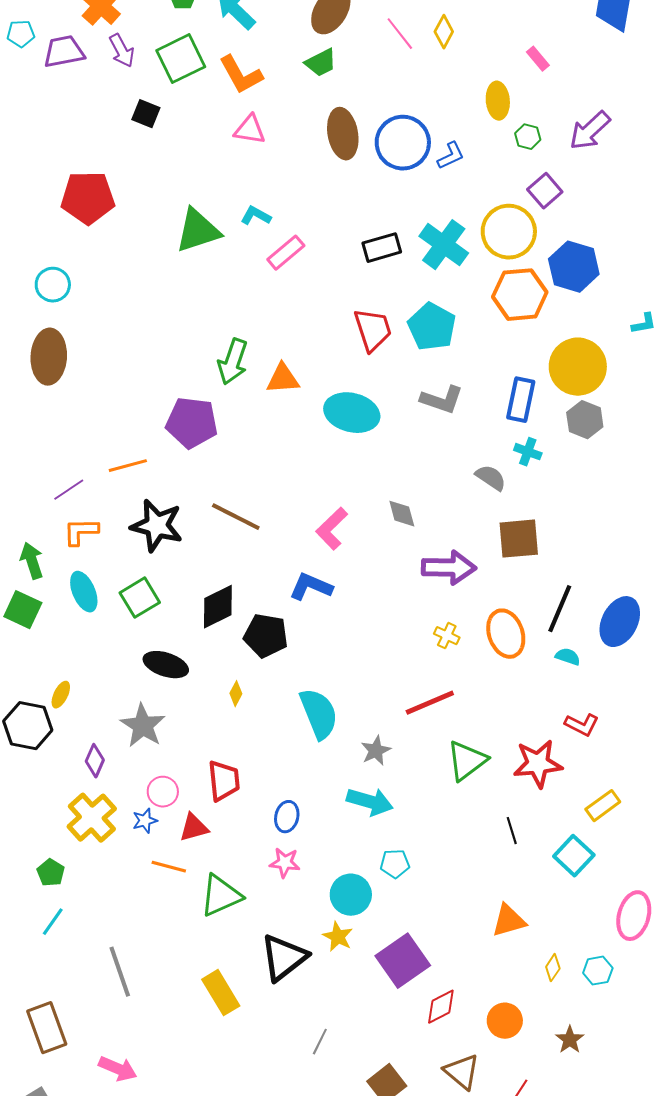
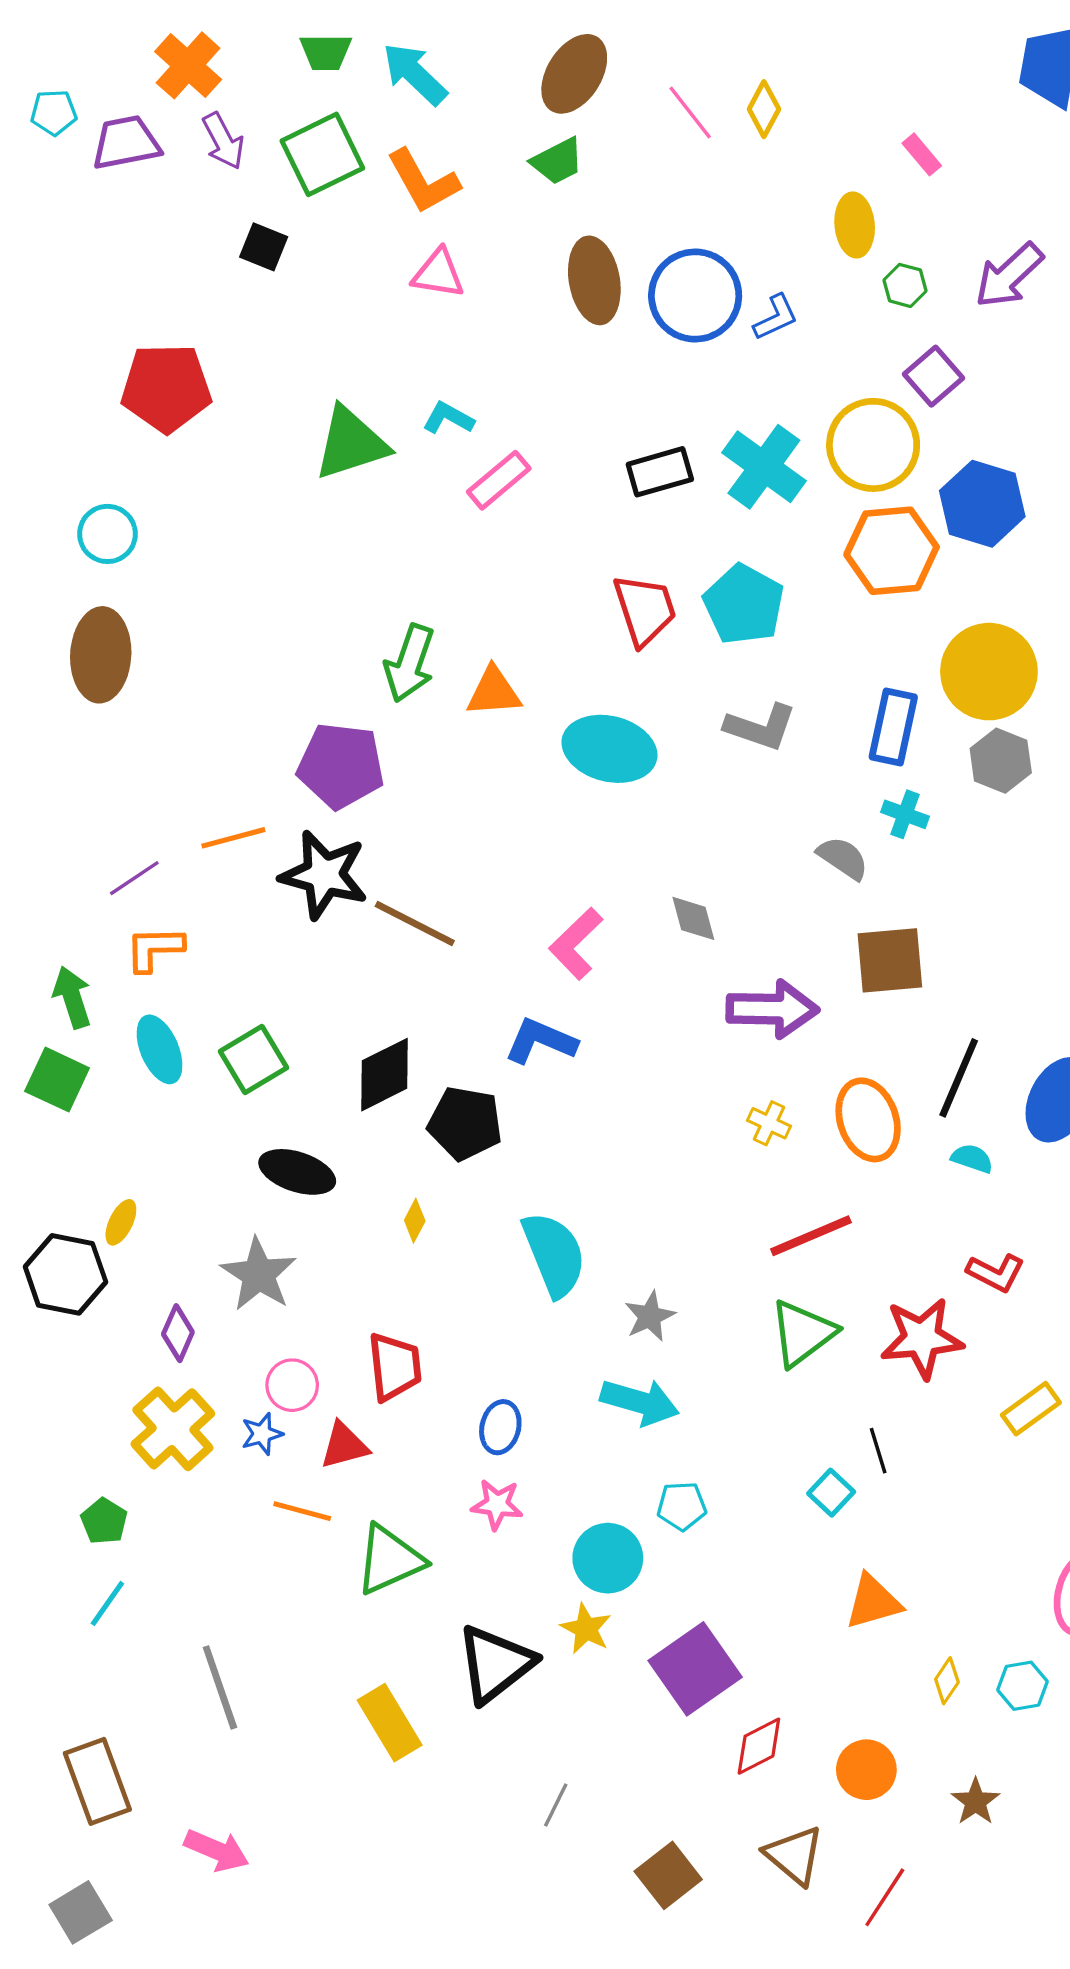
black star: (157, 526) -> (324, 875), moved
red line: (430, 703) -> (811, 1236), moved
cyan square: (574, 856) -> (831, 1493), moved, size x0.7

